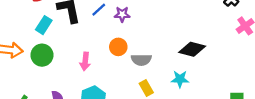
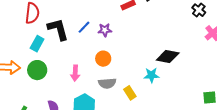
gray semicircle: (141, 60) -> (107, 83), moved
cyan star: (180, 79) -> (151, 75), moved

